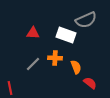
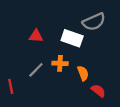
red line: (10, 88) -> (11, 86), moved

